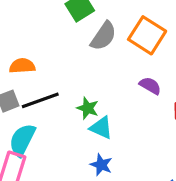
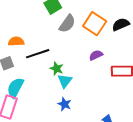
purple semicircle: (150, 86) -> (96, 55), turned -56
black line: (40, 100) -> (38, 54), moved
cyan triangle: (101, 128) -> (65, 81), turned 42

